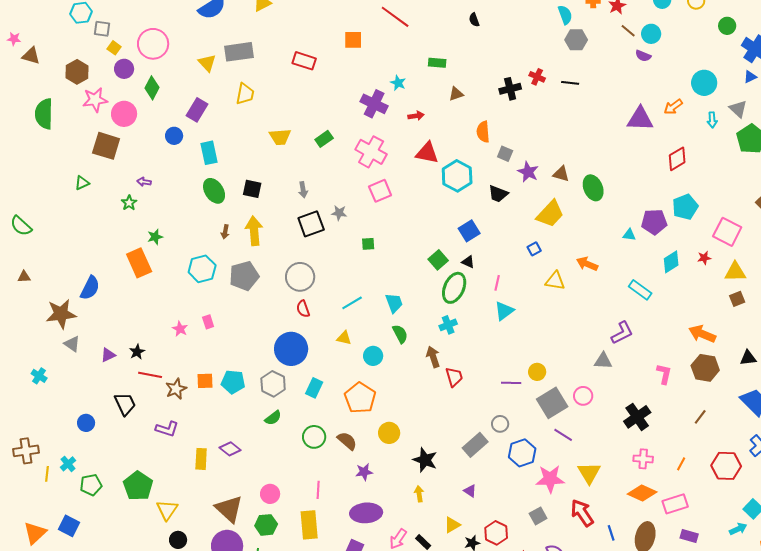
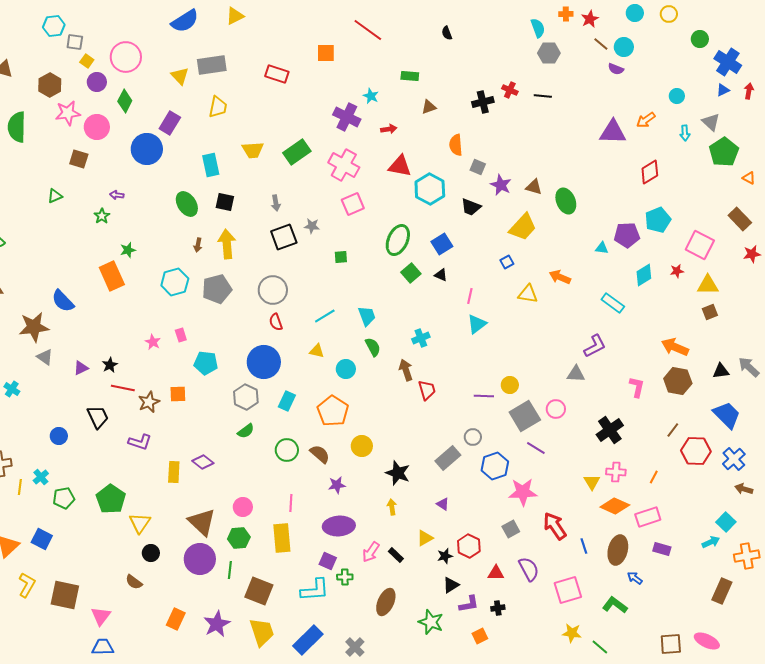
cyan circle: (704, 83) -> (677, 96), size x0.6
blue circle: (174, 136) -> (147, 149), size x1.8
green rectangle: (324, 139) -> (297, 152), size x1.5
brown square: (106, 146) -> (79, 159), size x0.7
cyan rectangle: (209, 153) -> (211, 165), moved
blue semicircle: (90, 288) -> (63, 301), turned 110
green ellipse: (454, 288) -> (398, 240), moved
cyan pentagon: (233, 382) -> (206, 363), moved
red hexagon: (726, 466) -> (696, 451), moved
yellow triangle: (589, 473) -> (592, 482), moved, size x0.7

